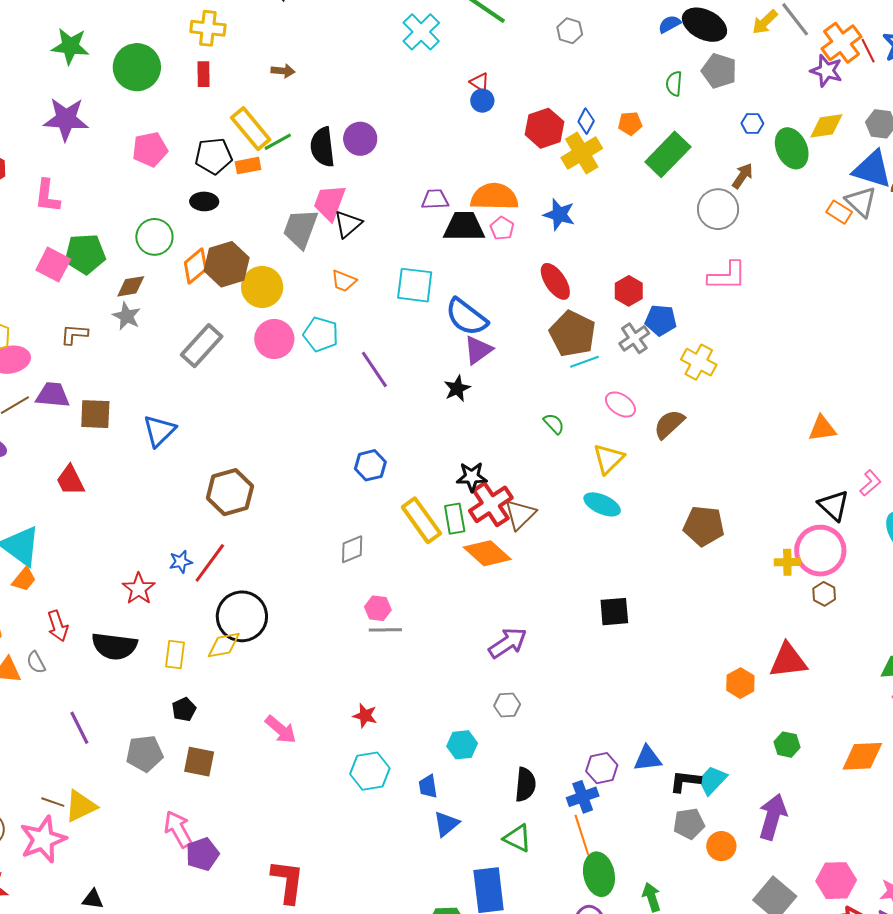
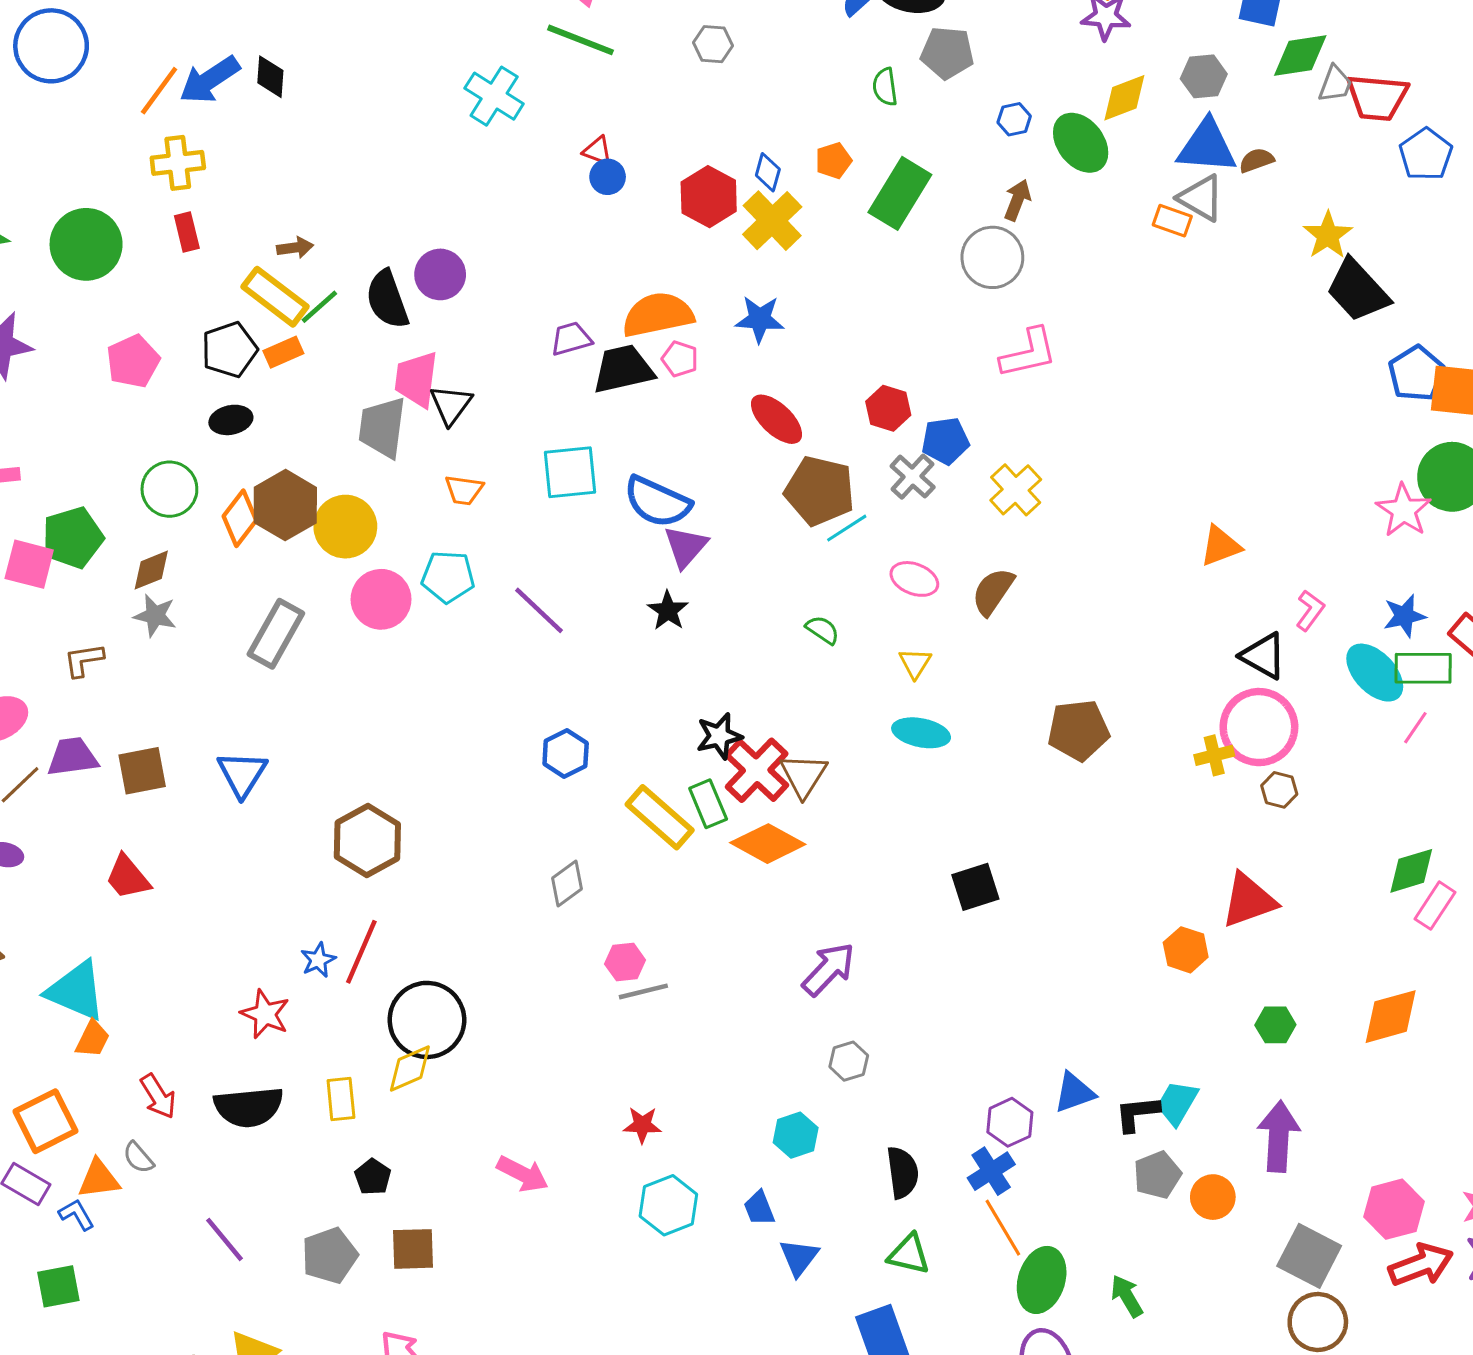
brown arrow: (283, 71) -> (295, 248), moved
yellow cross: (699, 362) -> (1016, 490), turned 32
yellow triangle: (608, 459) -> (915, 663), size x0.7
green ellipse: (599, 874) -> (1042, 1280), turned 42

